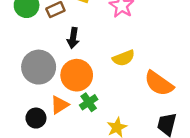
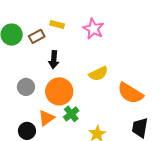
gray circle: (39, 67) -> (26, 87), size x0.6

